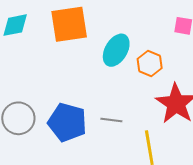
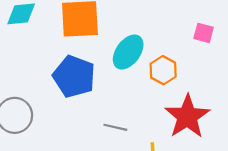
blue pentagon: (67, 122) -> (74, 76), moved

